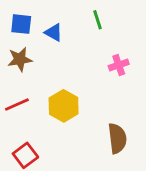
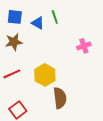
green line: (97, 20) -> (55, 17), moved
brown semicircle: (117, 138) -> (60, 98), moved

